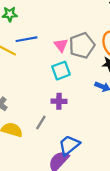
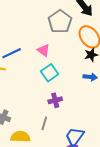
gray pentagon: (82, 45) -> (60, 22), moved

